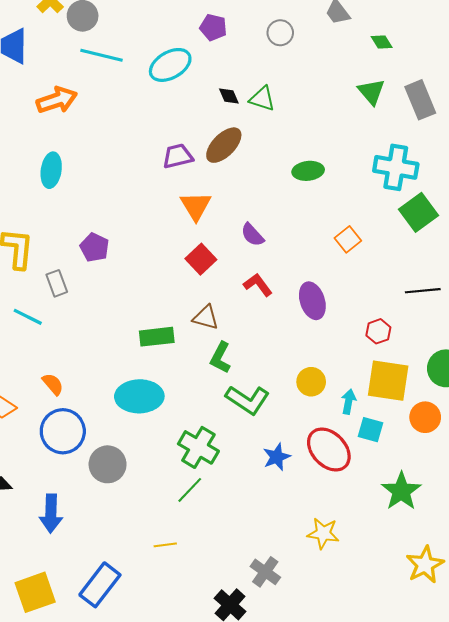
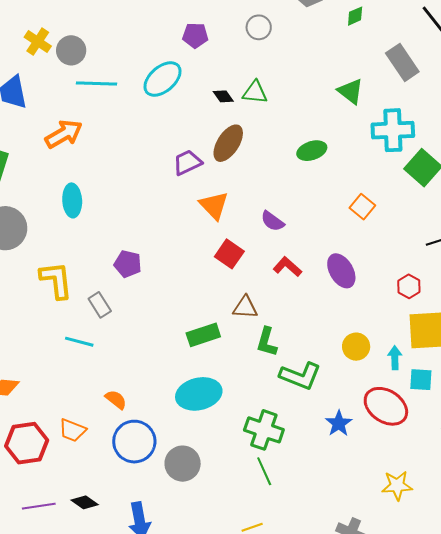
green diamond: (382, 42) -> (355, 16), turned -70
green triangle: (371, 92) -> (351, 91), moved
green line: (190, 490) -> (264, 471), turned -56

